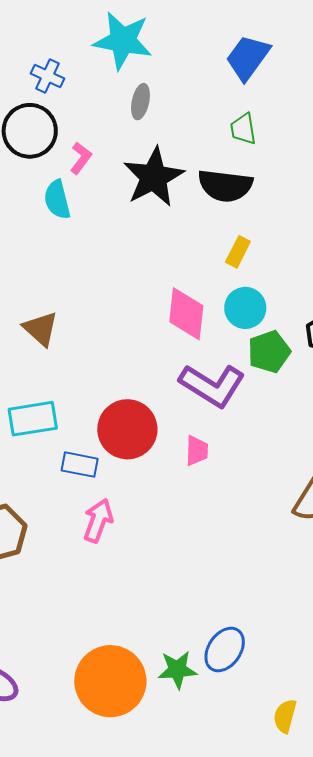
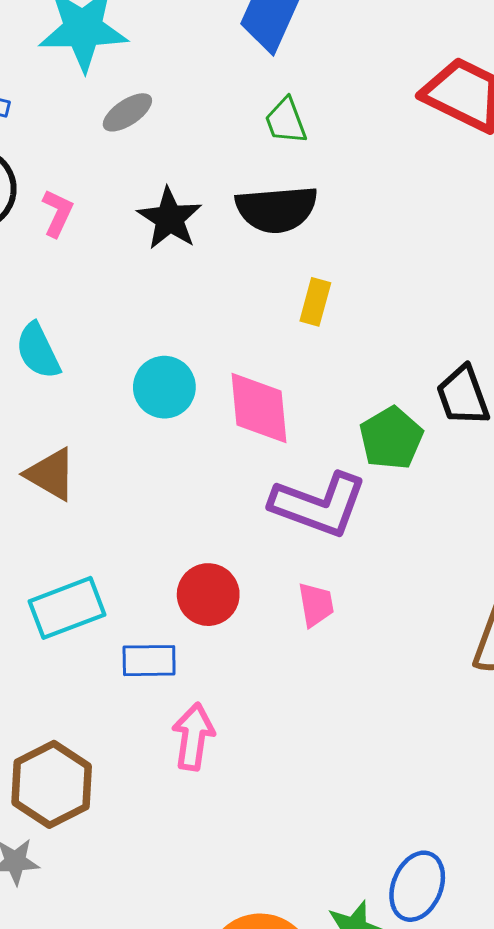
gray ellipse: (140, 102) -> (127, 112), turned 56
black star: (154, 177) -> (170, 218), size x0.7
cyan semicircle: (57, 200) -> (38, 351), moved
cyan circle: (245, 308) -> (164, 387), moved
red circle: (127, 429) -> (208, 595), size x0.7

